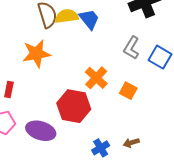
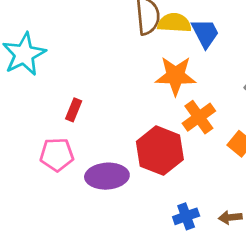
orange star: (36, 54) -> (176, 76), moved
purple ellipse: (41, 131) -> (107, 176), turned -32

